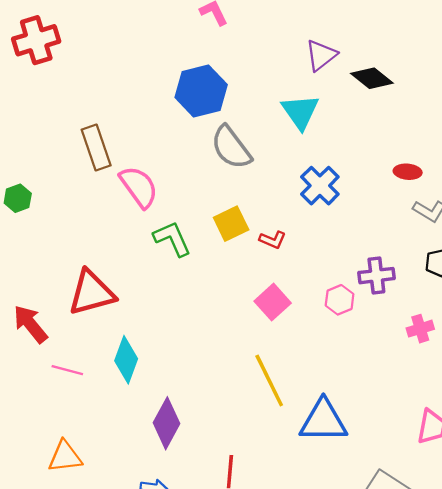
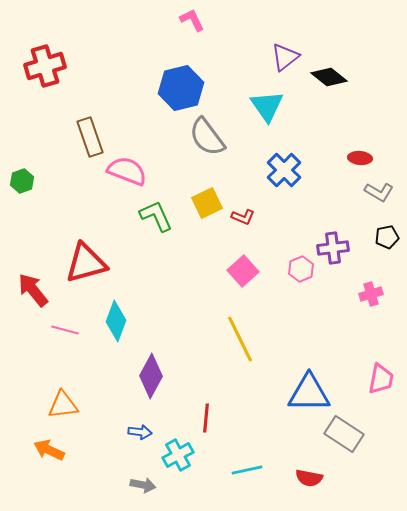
red cross: (36, 40) -> (45, 66), moved
pink semicircle: (139, 187) -> (127, 171), turned -33
blue triangle: (323, 421) -> (309, 393), moved

